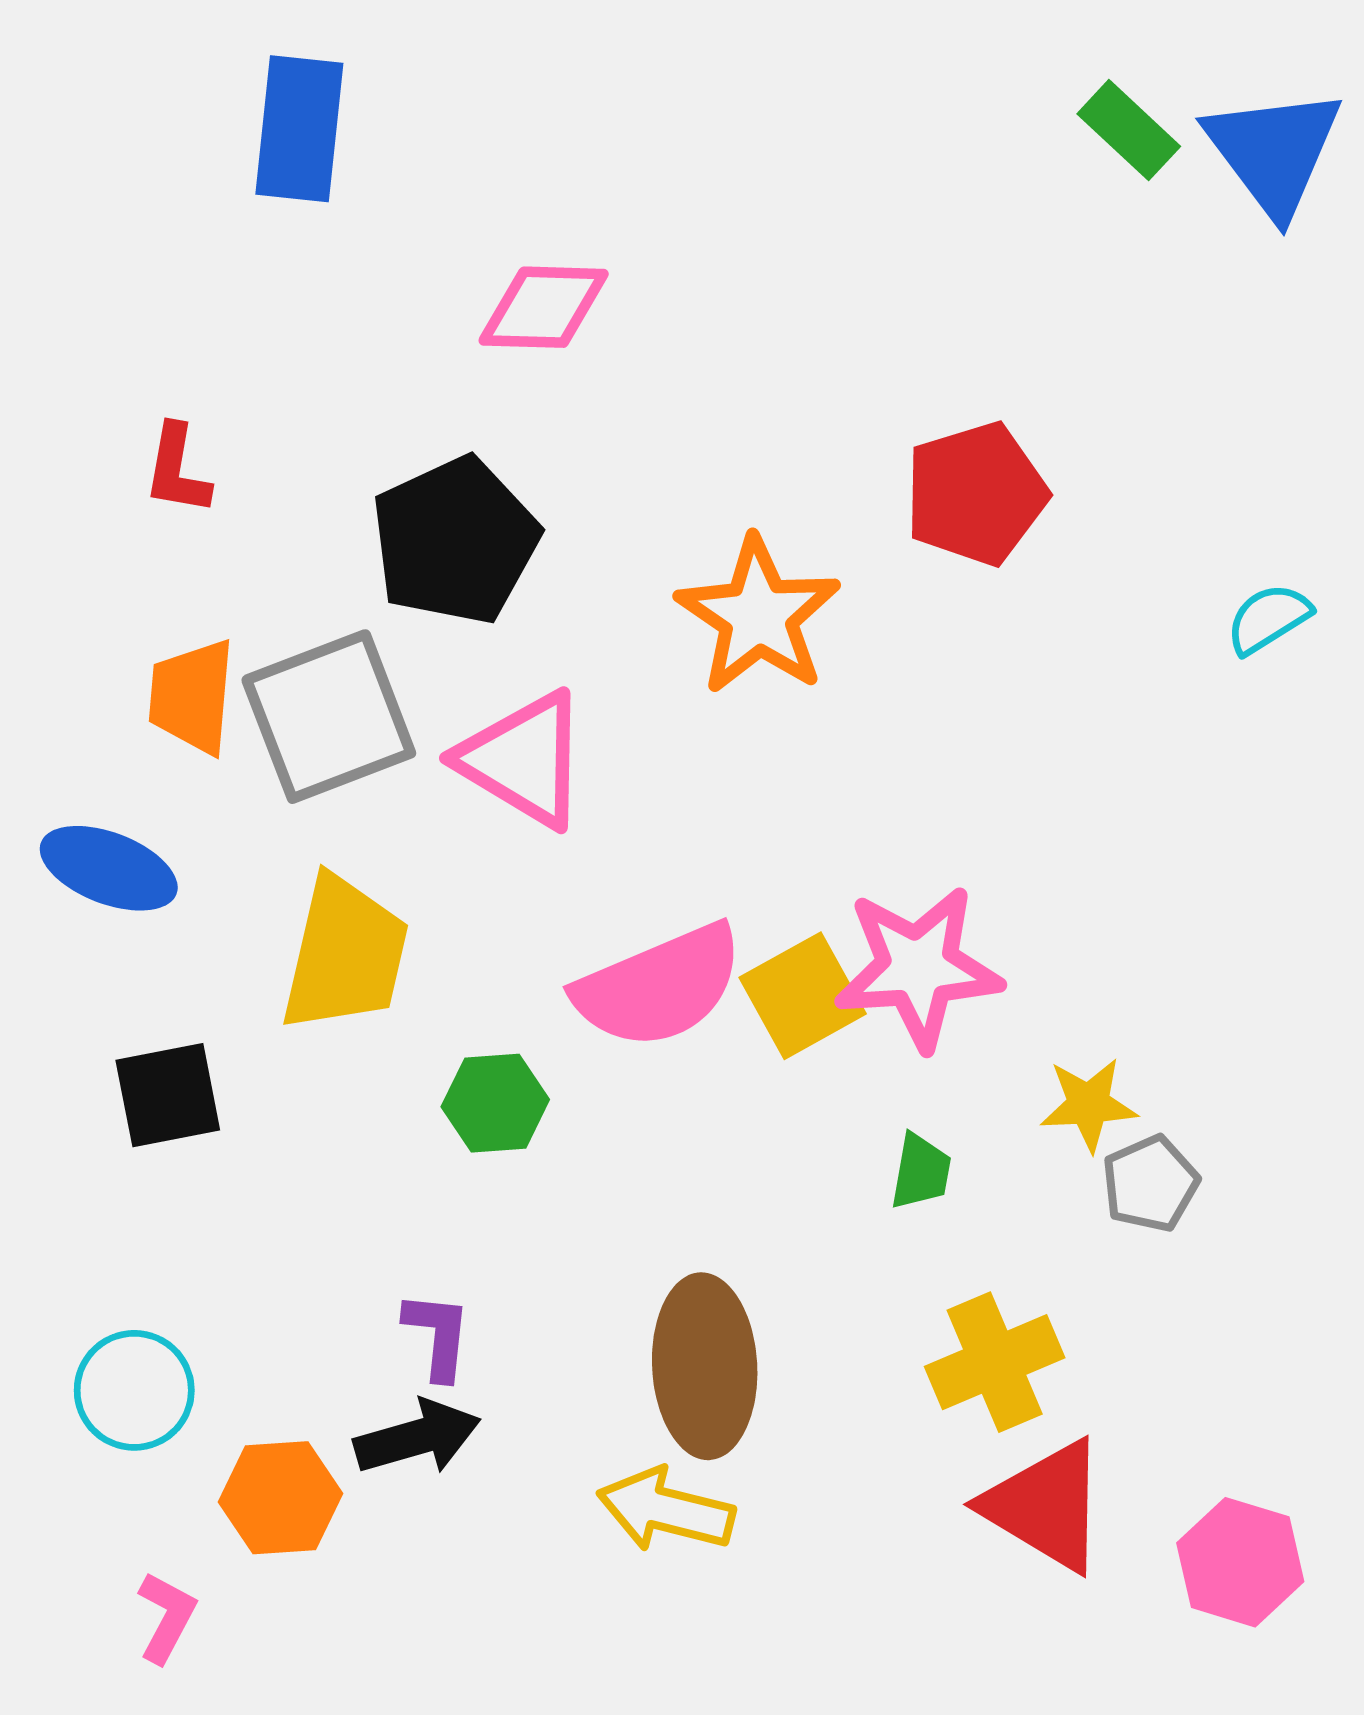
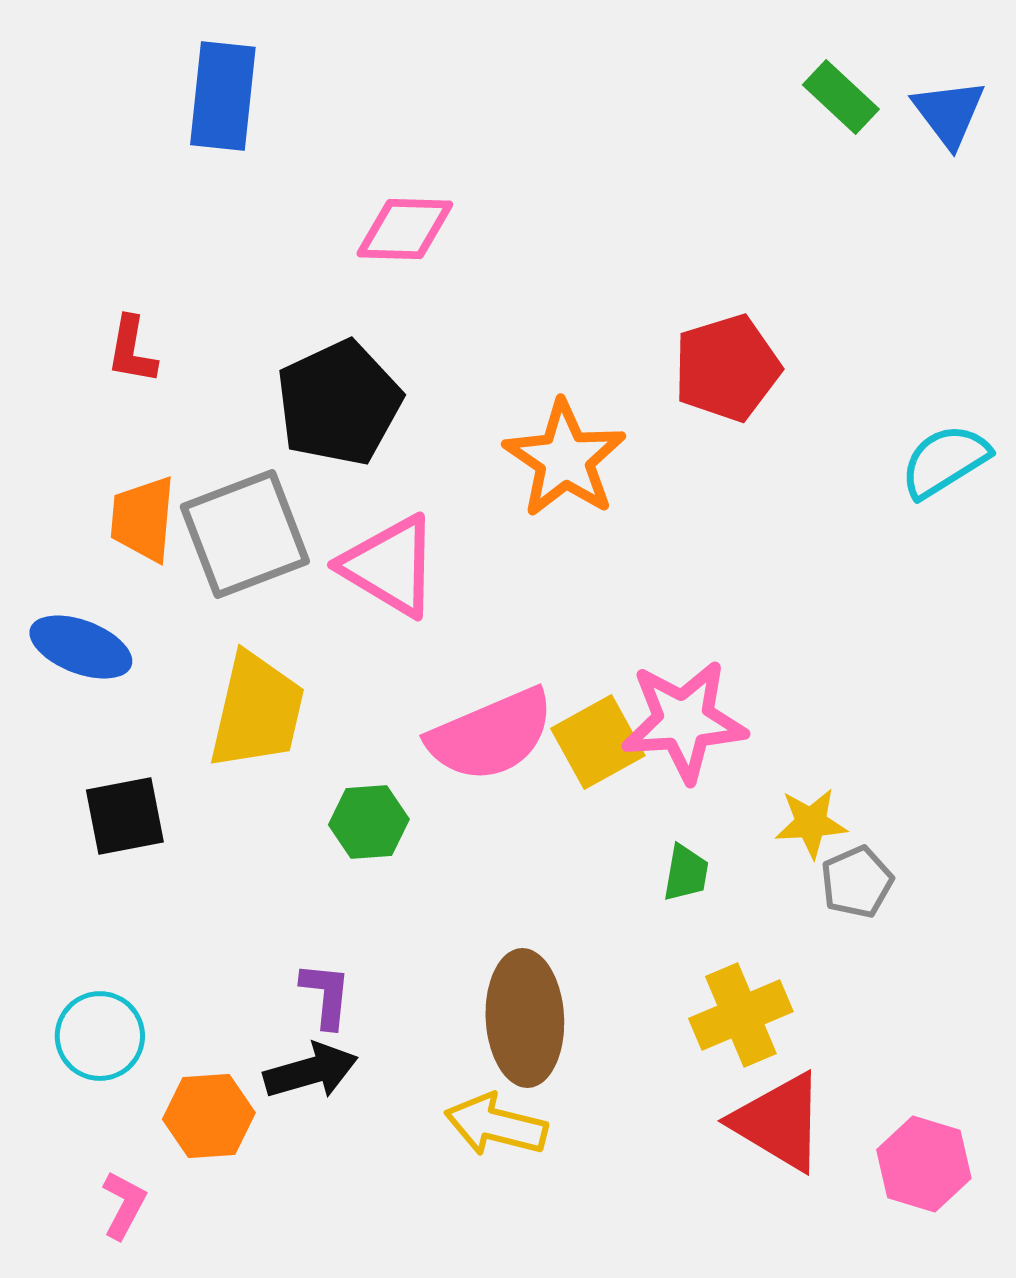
blue triangle: (1274, 152) -> (949, 113), size x0.7
cyan semicircle: (1268, 619) -> (945, 461), size x1.4

